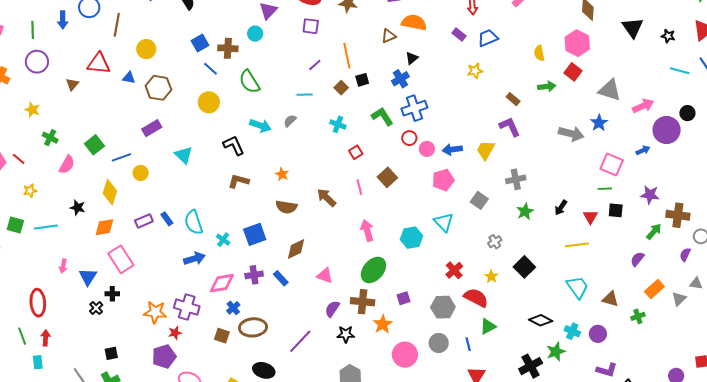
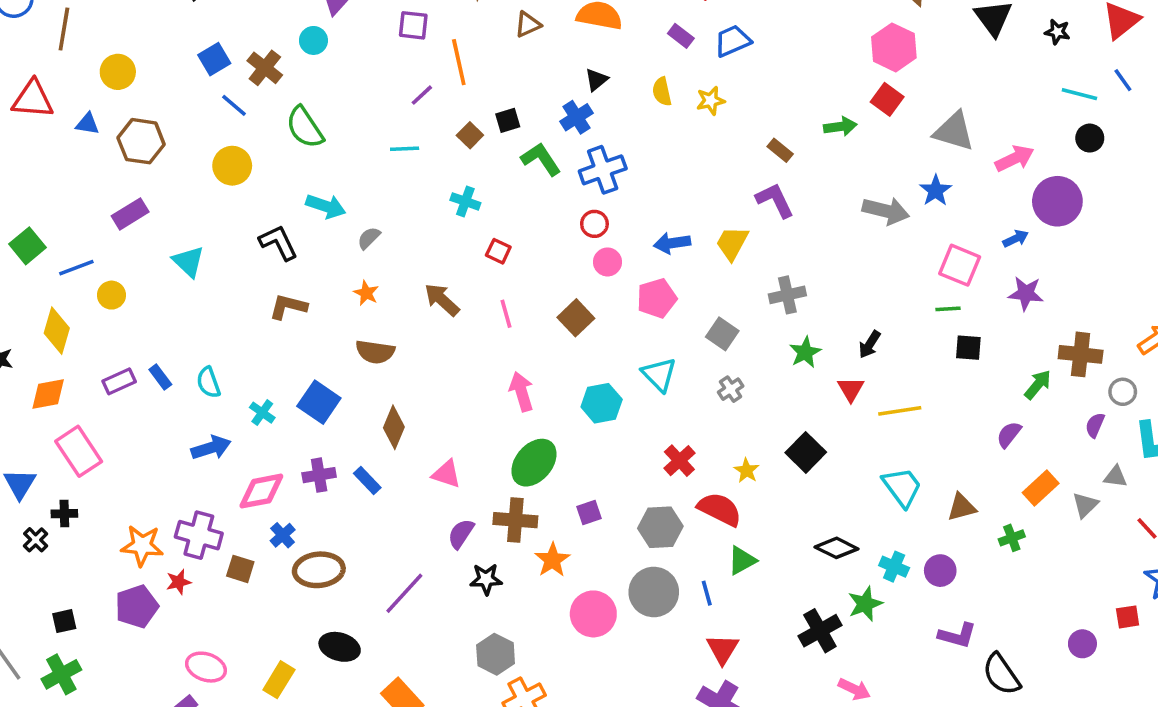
brown triangle: (389, 36) -> (528, 24), moved
brown cross: (228, 48) -> (265, 68), turned 36
yellow semicircle: (539, 53) -> (662, 92), moved
orange line: (347, 56) -> (459, 62), moved
black circle: (687, 113) -> (1090, 138), moved
green L-shape: (382, 116) -> (541, 159), moved
gray semicircle: (290, 121) -> (369, 238), moved
pink circle: (427, 149) -> (607, 262), moved
red square: (356, 152) -> (498, 251), turned -32
brown square: (387, 177) -> (576, 318), moved
purple star: (650, 195) -> (1026, 293), moved
brown arrow: (326, 198) -> (442, 300), moved
red triangle: (590, 217) -> (851, 389), moved
cyan semicircle: (194, 222) -> (209, 382), size x0.7
blue square: (255, 234) -> (319, 402), turned -35
gray cross: (495, 242) -> (731, 389), moved
brown diamond: (296, 249) -> (394, 427), turned -40
brown triangle: (610, 299) -> (962, 507), turned -30
brown square: (222, 336) -> (240, 569), moved
gray circle: (439, 343) -> (654, 592), size x1.4
purple pentagon: (164, 356) -> (137, 606), moved

